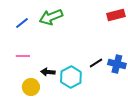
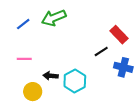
red rectangle: (116, 15) -> (119, 35), moved, turned 60
black line: (96, 63) -> (101, 52), moved

